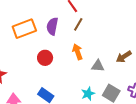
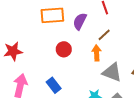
brown line: (78, 24) -> (104, 35), moved
gray triangle: (98, 66) -> (112, 72), size x1.5

